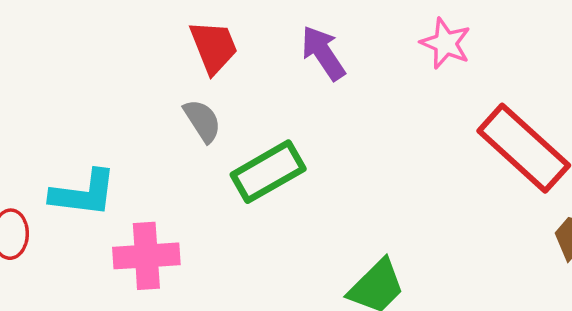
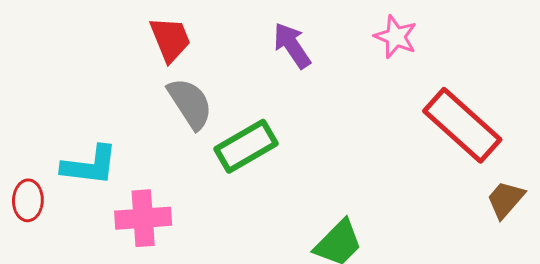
red trapezoid: (214, 47) -> (170, 39), moved
gray semicircle: (202, 121) -> (190, 103), size x1.4

